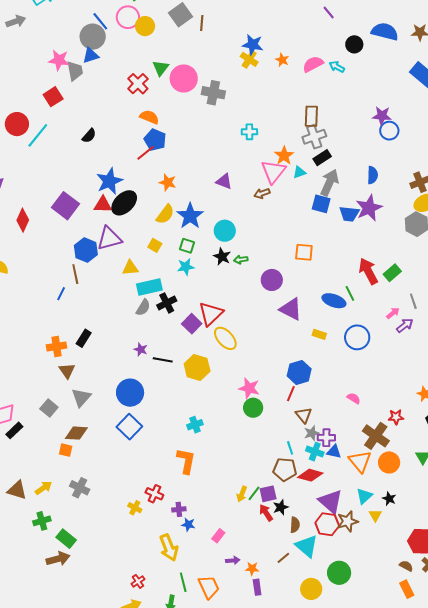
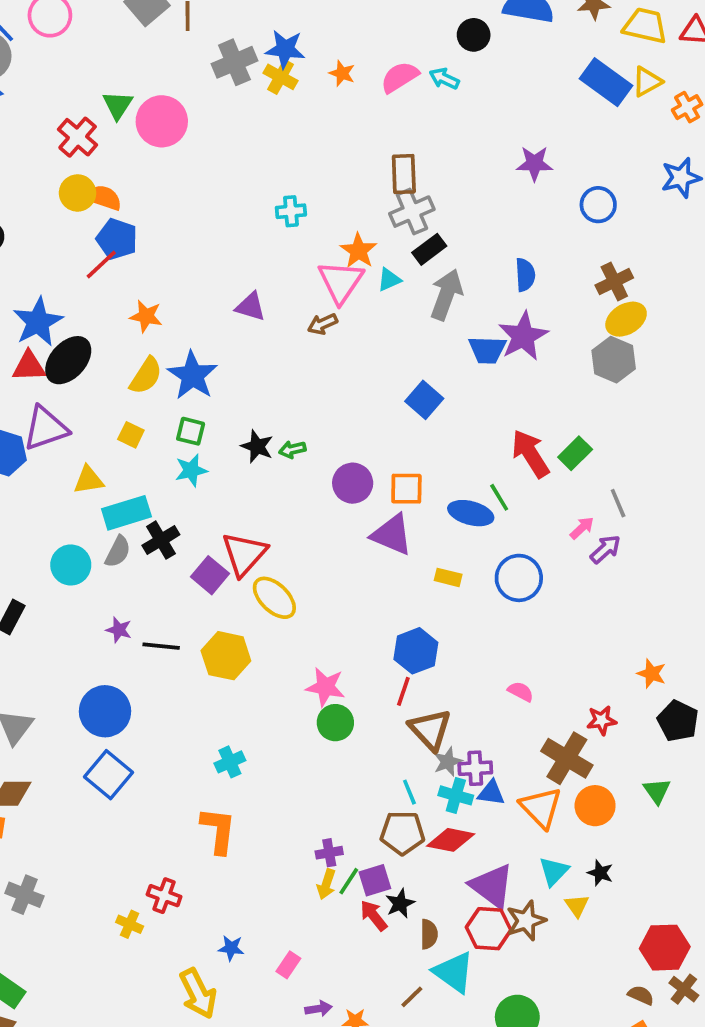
yellow circle: (145, 26) -> (78, 193), moved
gray cross: (213, 93) -> (234, 62), moved, turned -30
blue circle: (389, 131) -> (598, 205), moved
blue square: (321, 204) -> (424, 400), moved, turned 30
cyan circle: (225, 231) -> (71, 565), moved
orange square: (304, 252) -> (406, 489), moved
brown triangle: (304, 415) -> (430, 729), size x1.4
purple cross: (179, 509) -> (329, 853), moved

